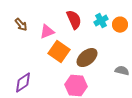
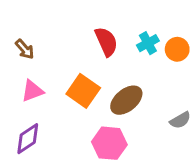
pink triangle: (47, 32) -> (32, 91), moved
gray semicircle: (122, 71) -> (180, 120), turned 136

